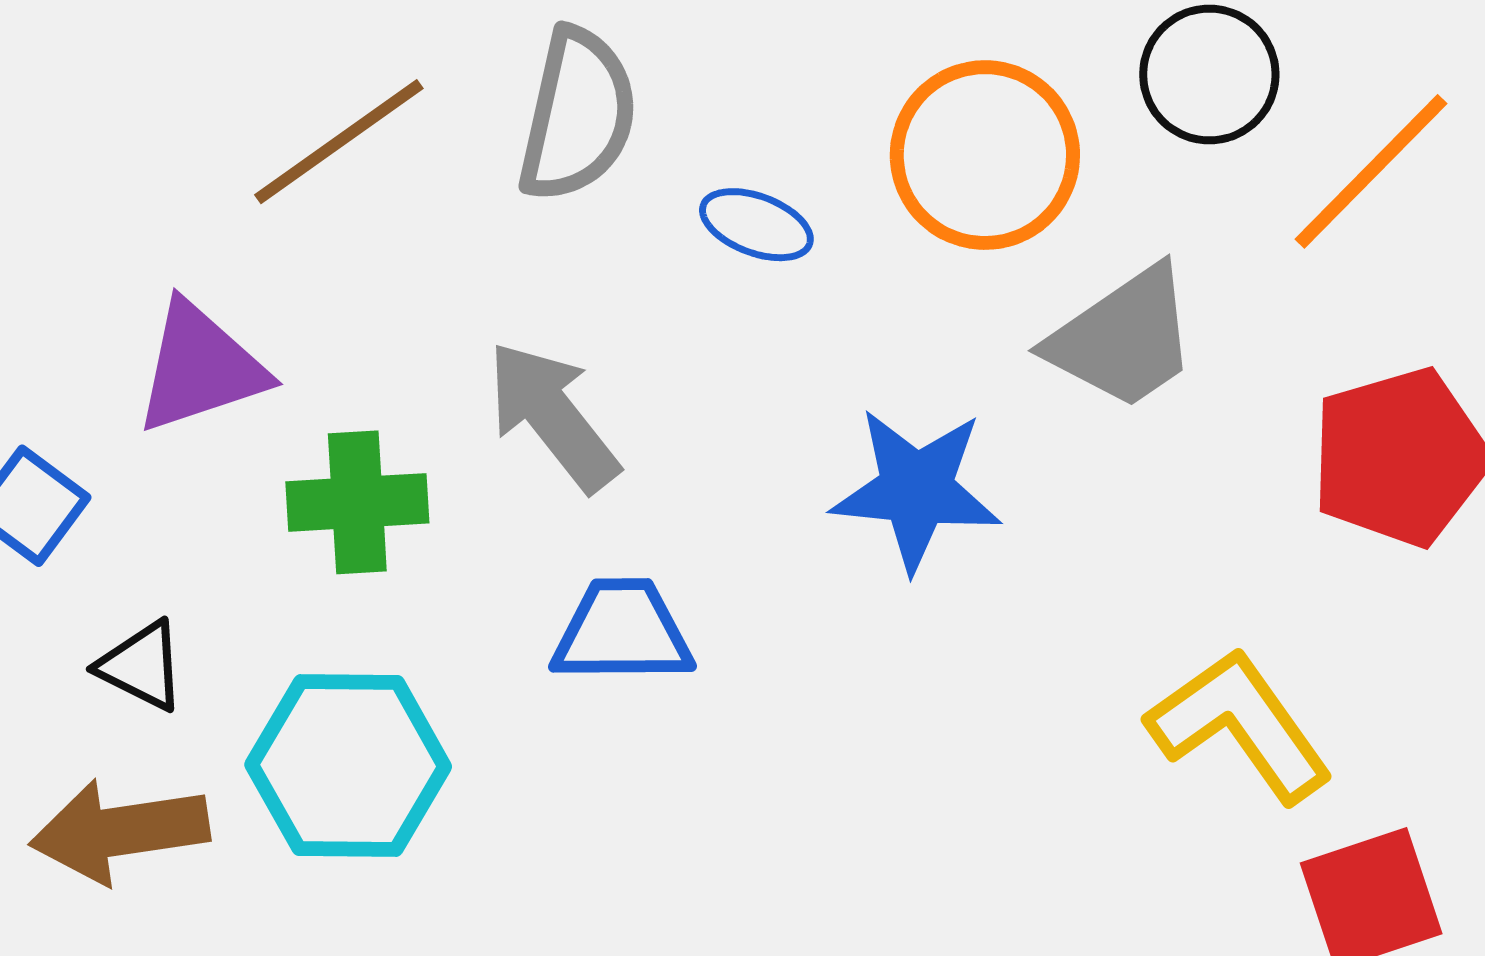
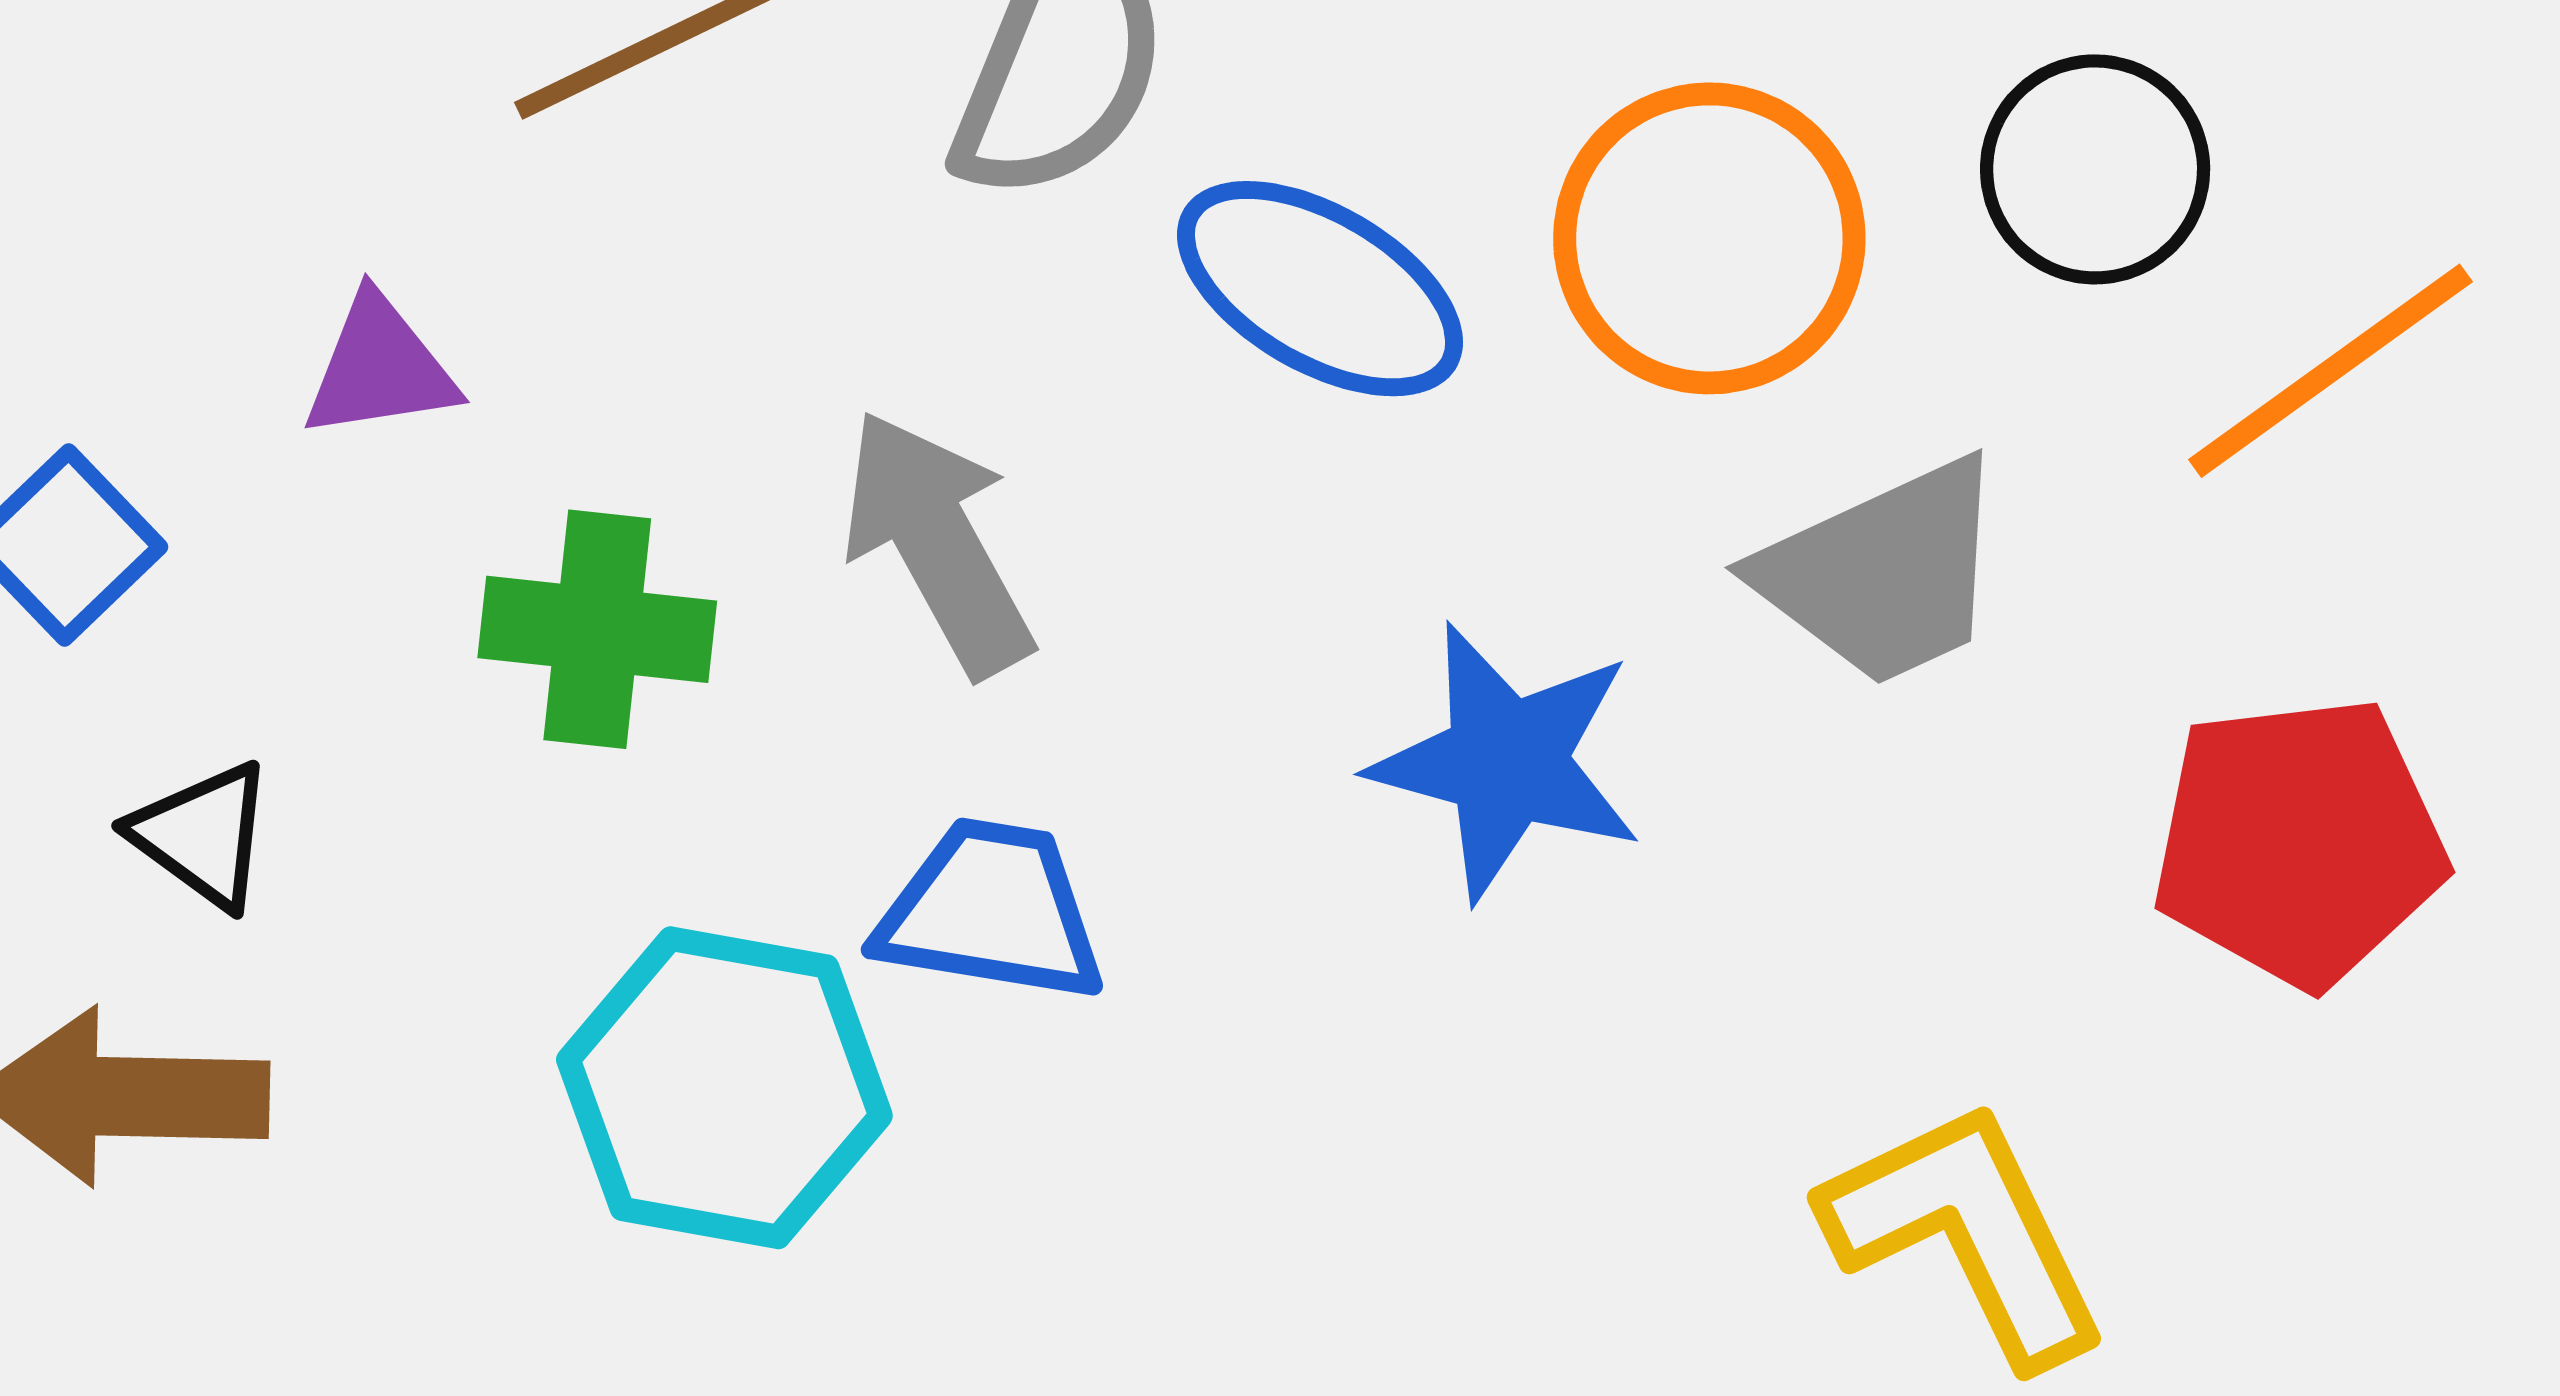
blue ellipse: (756, 225) -> (1320, 289), size x1.6
purple triangle: (200, 368) -> (380, 368), size x0.7
cyan hexagon: (348, 766) -> (724, 1088), moved

